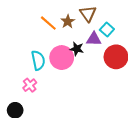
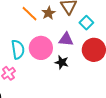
purple triangle: (94, 39) -> (66, 39), moved
black star: (77, 49) -> (62, 62), moved

